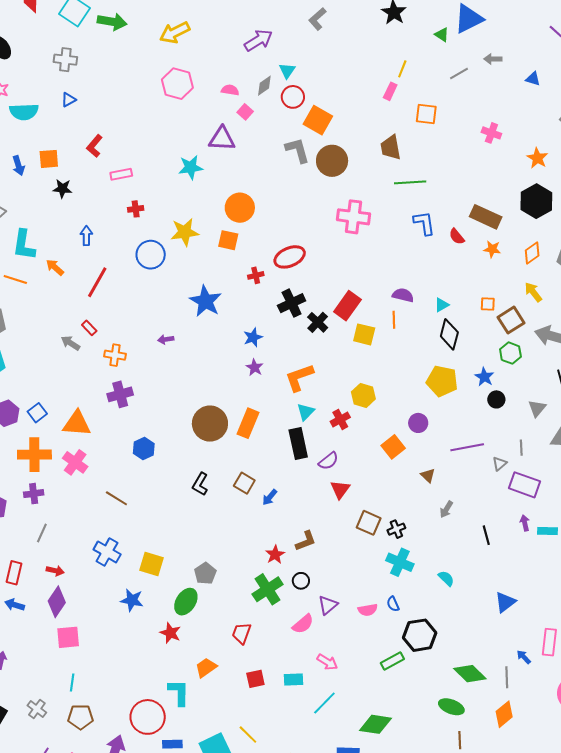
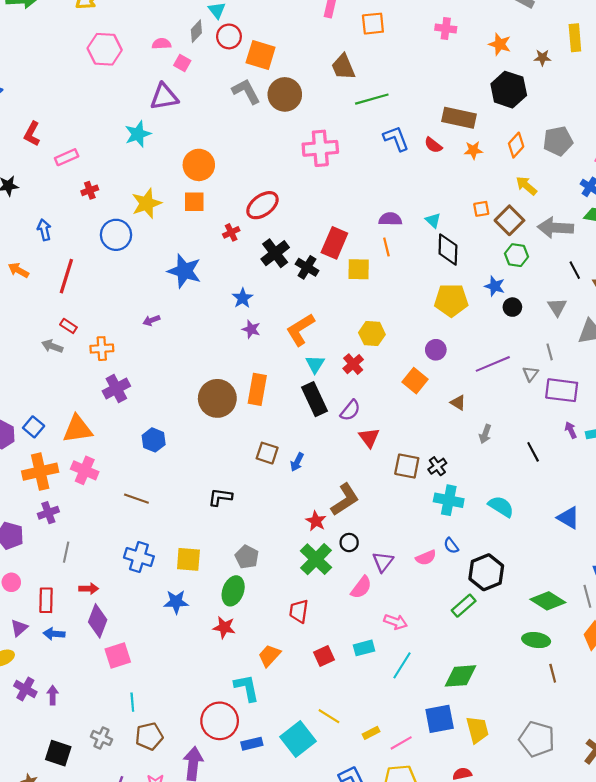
cyan triangle: (442, 305) -> (433, 220), turned -35
black L-shape: (200, 484) -> (220, 497), moved, turned 80
brown L-shape: (306, 541) -> (345, 500), size x1.4
cyan semicircle: (446, 578) -> (501, 506), size x1.4
blue triangle: (505, 602) -> (568, 518), turned -40

